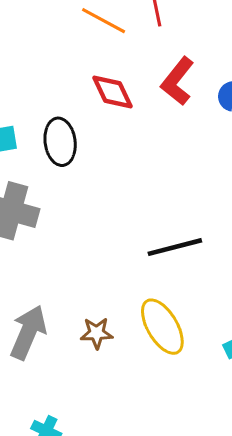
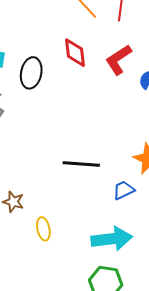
yellow ellipse: (162, 327) -> (43, 229), moved, size x0.6

